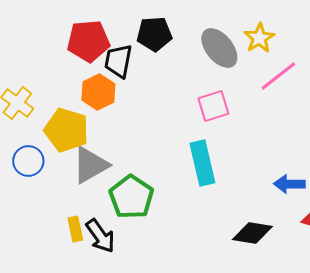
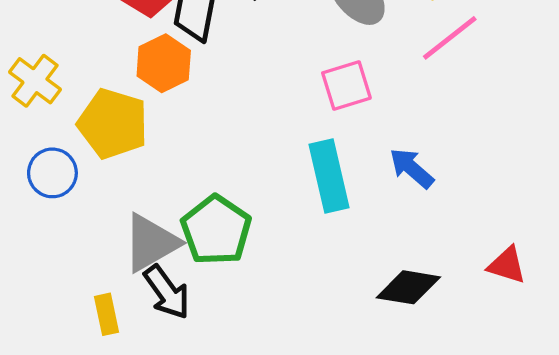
gray triangle: (90, 165) -> (151, 243), moved
blue arrow: (289, 184) -> (412, 168), moved, turned 40
yellow rectangle: (75, 229) -> (106, 314), moved

